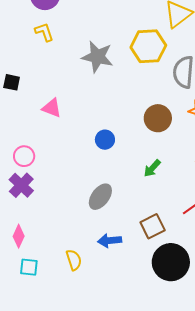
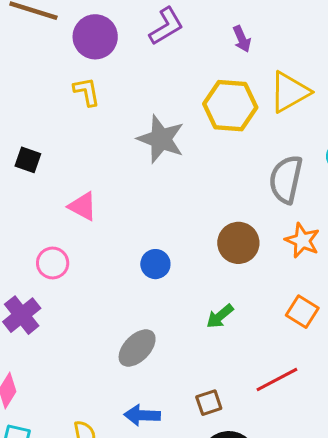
yellow hexagon: (148, 46) -> (230, 106), moved
pink circle: (24, 156) -> (53, 263), moved
brown square: (153, 226) -> (209, 403), size x0.7

